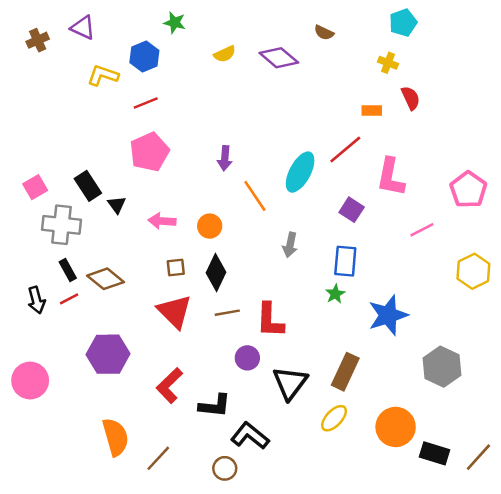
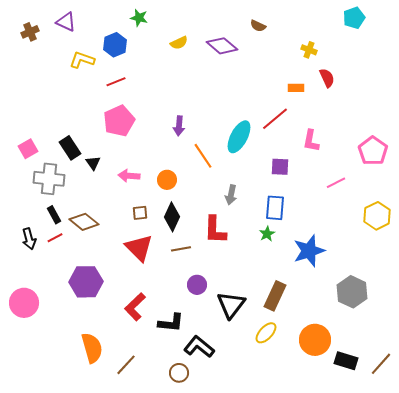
cyan pentagon: (403, 23) -> (354, 18), moved
pink L-shape: (391, 177) -> (311, 141), size x0.7
purple square: (352, 210) -> (280, 167), turned -30
red L-shape: (270, 320) -> (215, 230), moved

